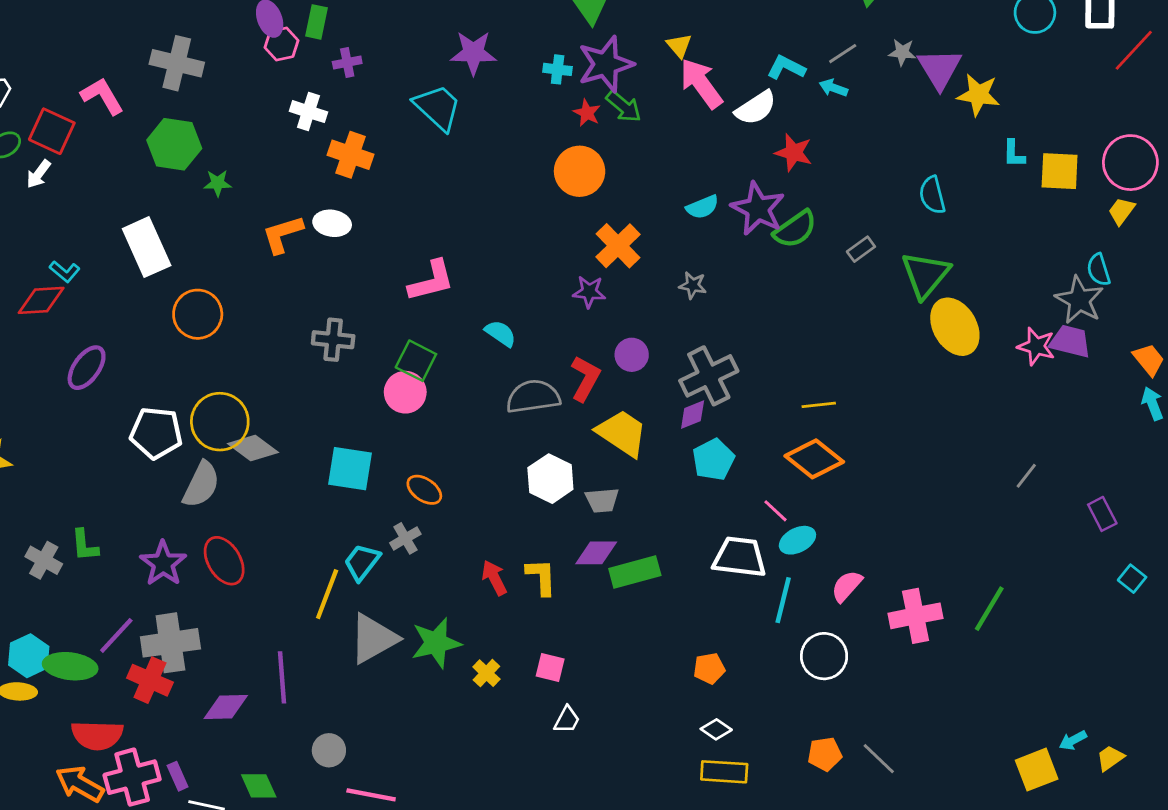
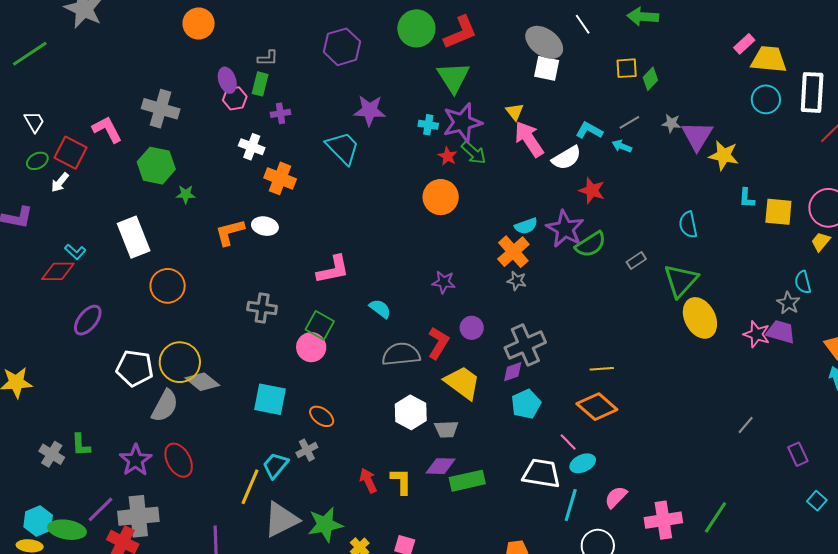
orange cross: (618, 246) -> (513, 252), moved
gray star: (1079, 300) -> (788, 303), size x0.7

